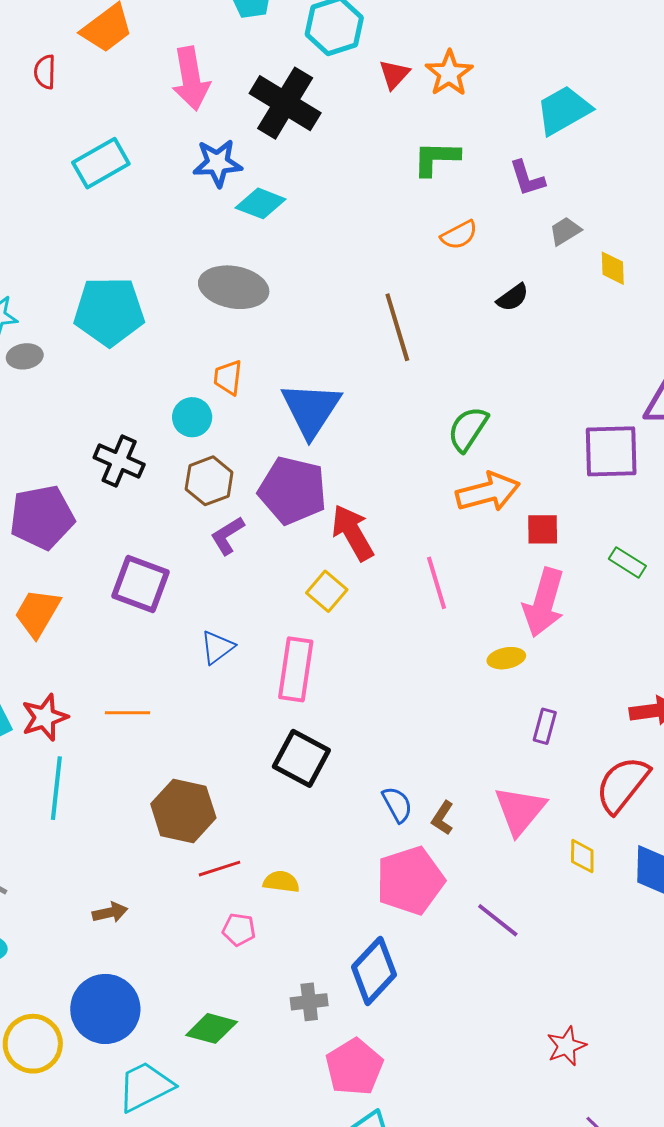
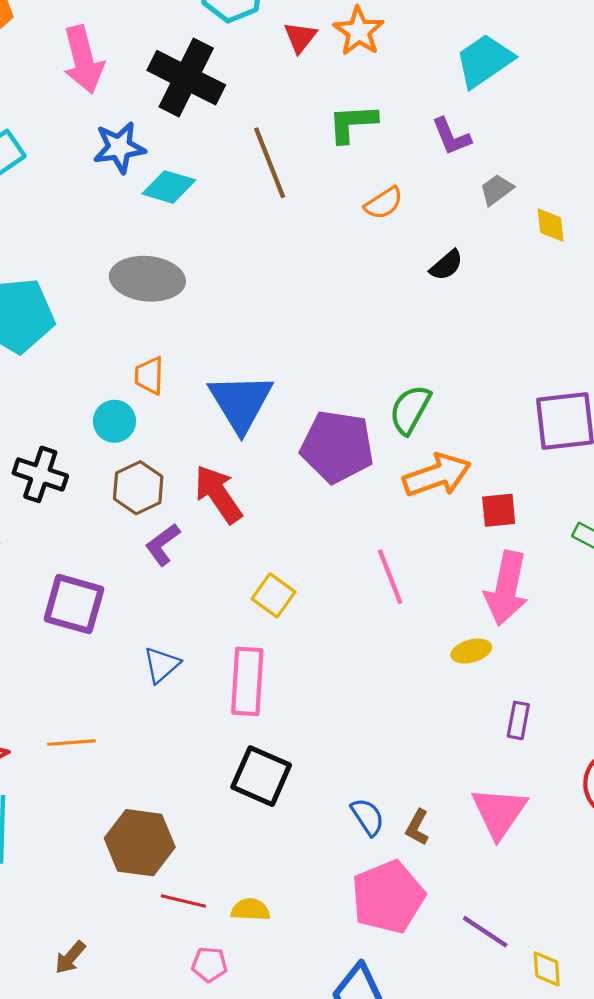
brown line: (397, 327) -> (270, 163), moved
purple pentagon: (293, 490) -> (337, 447), moved
red arrow: (353, 533) -> (218, 494), moved
yellow diamond: (582, 856) -> (547, 969), moved
red line: (220, 869) -> (183, 901), turned 36
brown arrow: (110, 912) -> (70, 957), turned 148

